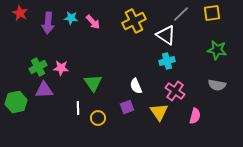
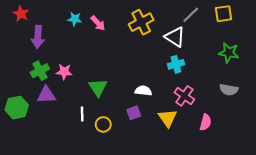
purple arrow: (48, 23) -> (38, 37), moved
white semicircle: (136, 86) -> (143, 91), turned 119

